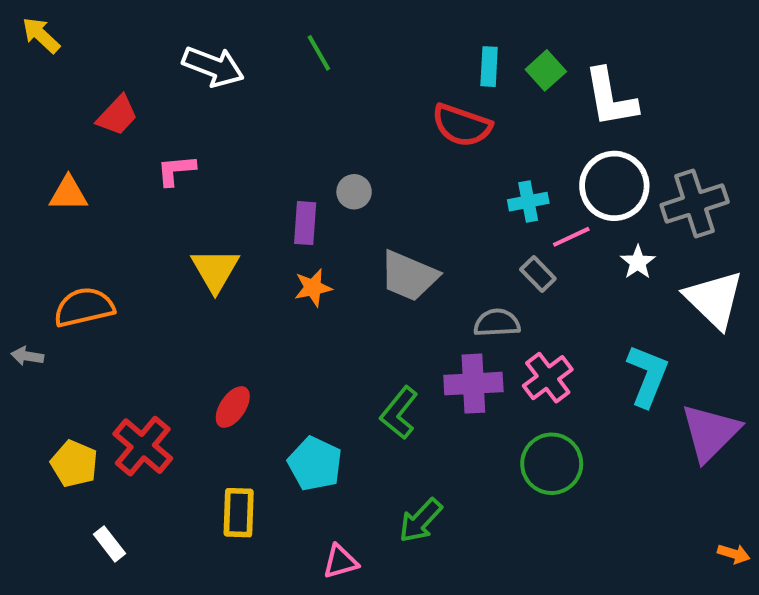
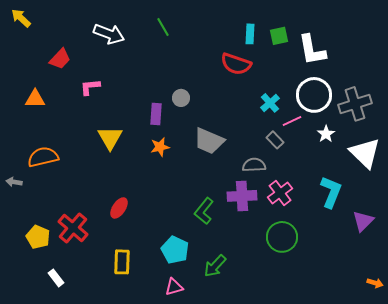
green square: (546, 70) -> (279, 36), turned 30
cyan cross: (528, 202) -> (270, 103), turned -30
purple triangle: (710, 432) -> (363, 221), size x0.7
cyan pentagon: (315, 464) -> (175, 250), moved

